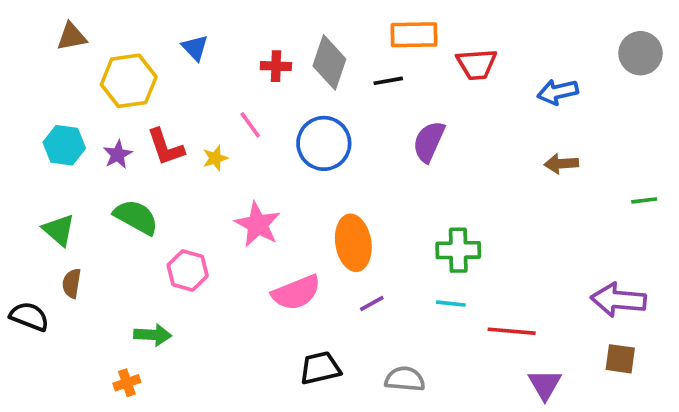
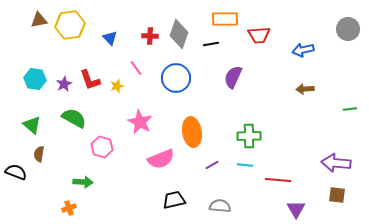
blue triangle: (195, 48) -> (110, 38), moved
yellow hexagon: (129, 81) -> (70, 25), moved
purple line: (372, 304) -> (212, 165), moved

